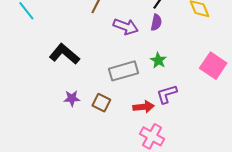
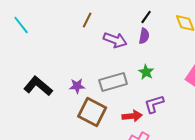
black L-shape: (64, 54) -> (38, 86), moved
purple star: (72, 98) -> (77, 86), moved
brown square: (101, 103) -> (92, 112), size x1.6

